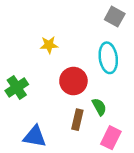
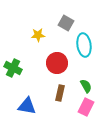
gray square: (115, 17) -> (66, 23), moved
green cross: (17, 87) -> (13, 68), turned -30
green semicircle: (99, 107) -> (86, 86), moved

